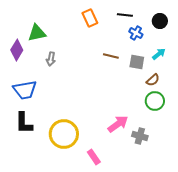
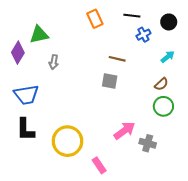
blue cross: (136, 33) -> (143, 35), turned 32
gray square: (137, 62) -> (110, 81), moved

